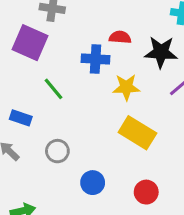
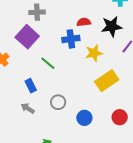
purple square: (30, 43) -> (27, 37), turned 30
blue rectangle: (21, 118) -> (31, 86), turned 56
yellow rectangle: (137, 133) -> (107, 81), turned -55

